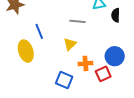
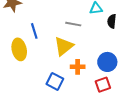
yellow triangle: (70, 44) -> (64, 46), size x1.5
red square: (103, 74) -> (103, 85), moved

